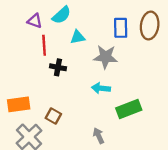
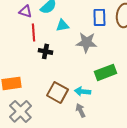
cyan arrow: (101, 88) -> (82, 91), moved
green rectangle: (129, 109) -> (105, 72), moved
brown square: (53, 116) -> (57, 92), moved, size x1.5

